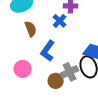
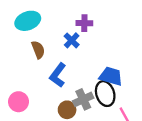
pink circle: (23, 69) -> (18, 102), moved

